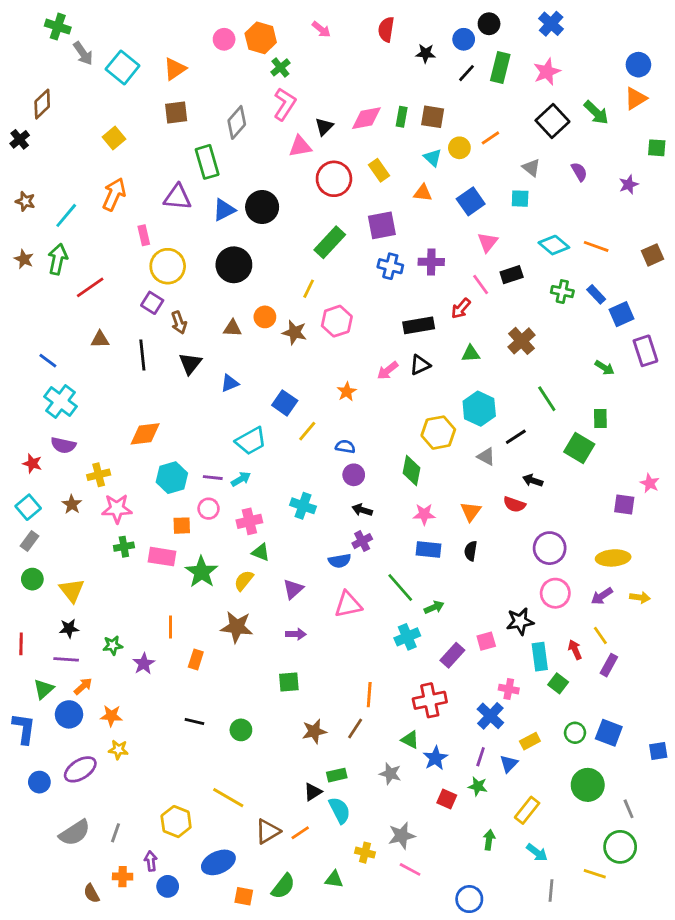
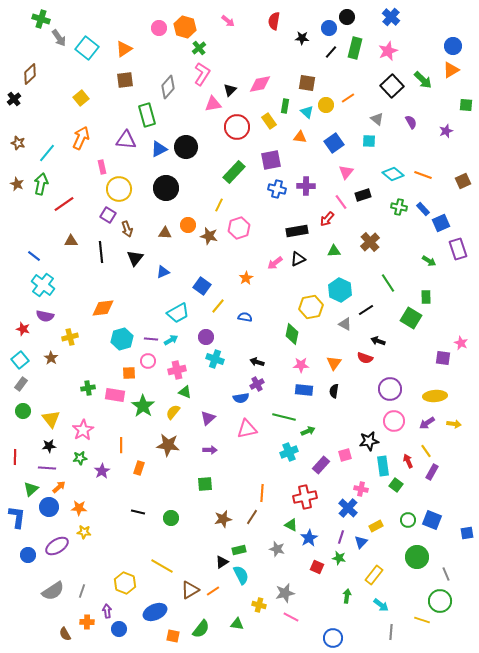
green rectangle: (402, 117) -> (285, 106), moved
purple circle: (354, 475) -> (206, 337), moved
pink star: (117, 509) -> (83, 430), moved, turned -30
green line: (400, 588) -> (284, 417), turned -35

